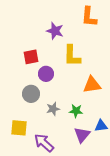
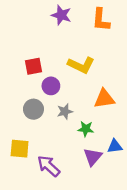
purple star: (55, 31) -> (61, 15), moved
yellow L-shape: (72, 56) -> (81, 65), turned -65
gray star: (53, 109) -> (65, 111), moved

